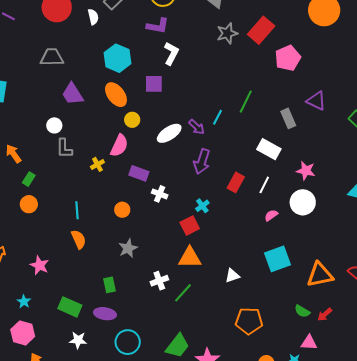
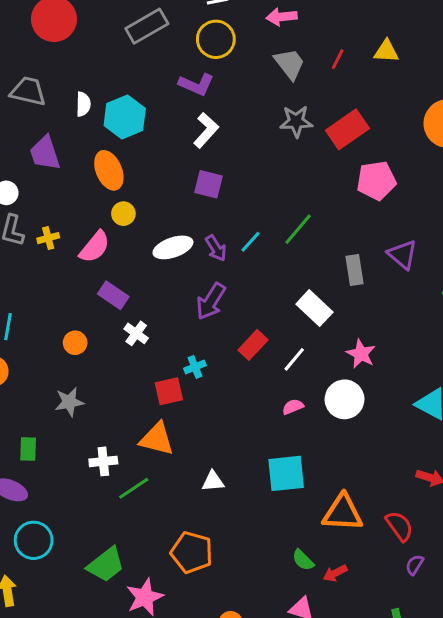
white semicircle: (93, 17) -> (83, 104), moved
purple square: (154, 84) -> (208, 184), moved
yellow cross: (97, 164) -> (48, 238), moved
orange pentagon: (249, 321) -> (192, 552), moved

